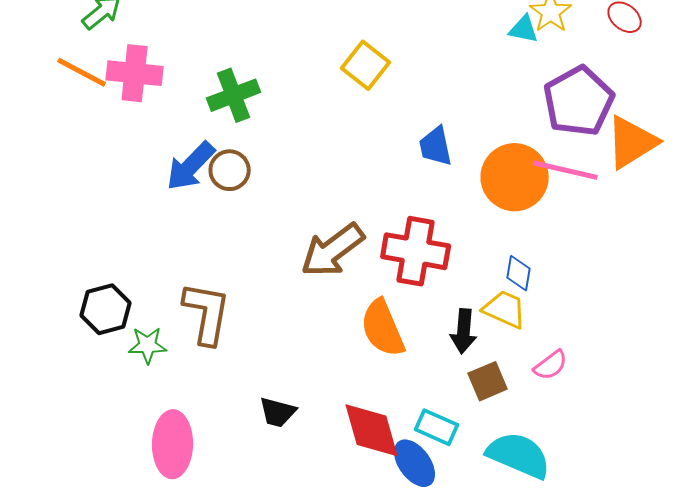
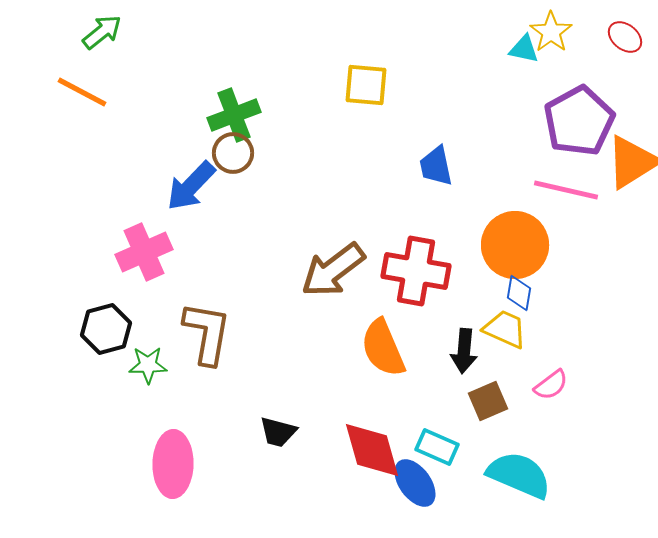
yellow square: (366, 65) -> (366, 85), turned -33
pink cross: (135, 73) -> (144, 252), moved, turned -30
brown circle: (230, 170) -> (233, 153), moved
orange circle: (515, 177) -> (515, 245), moved

